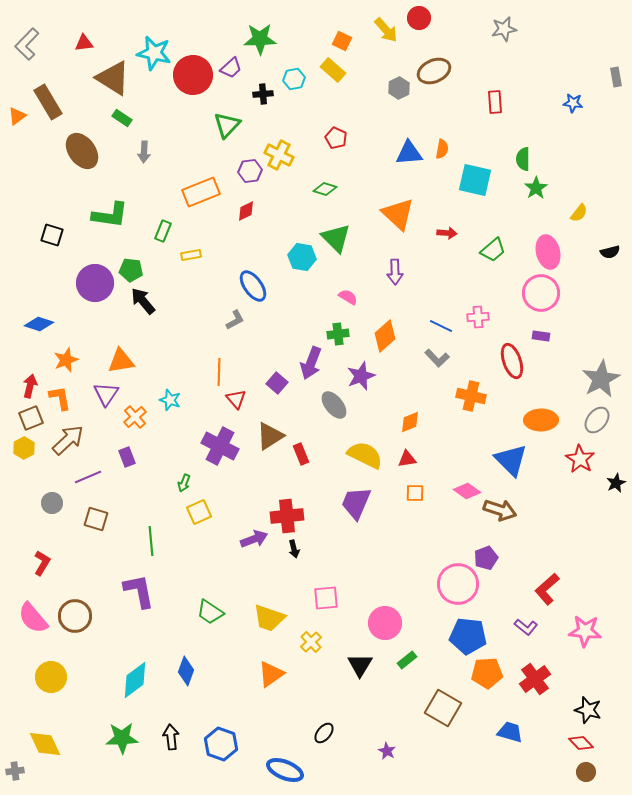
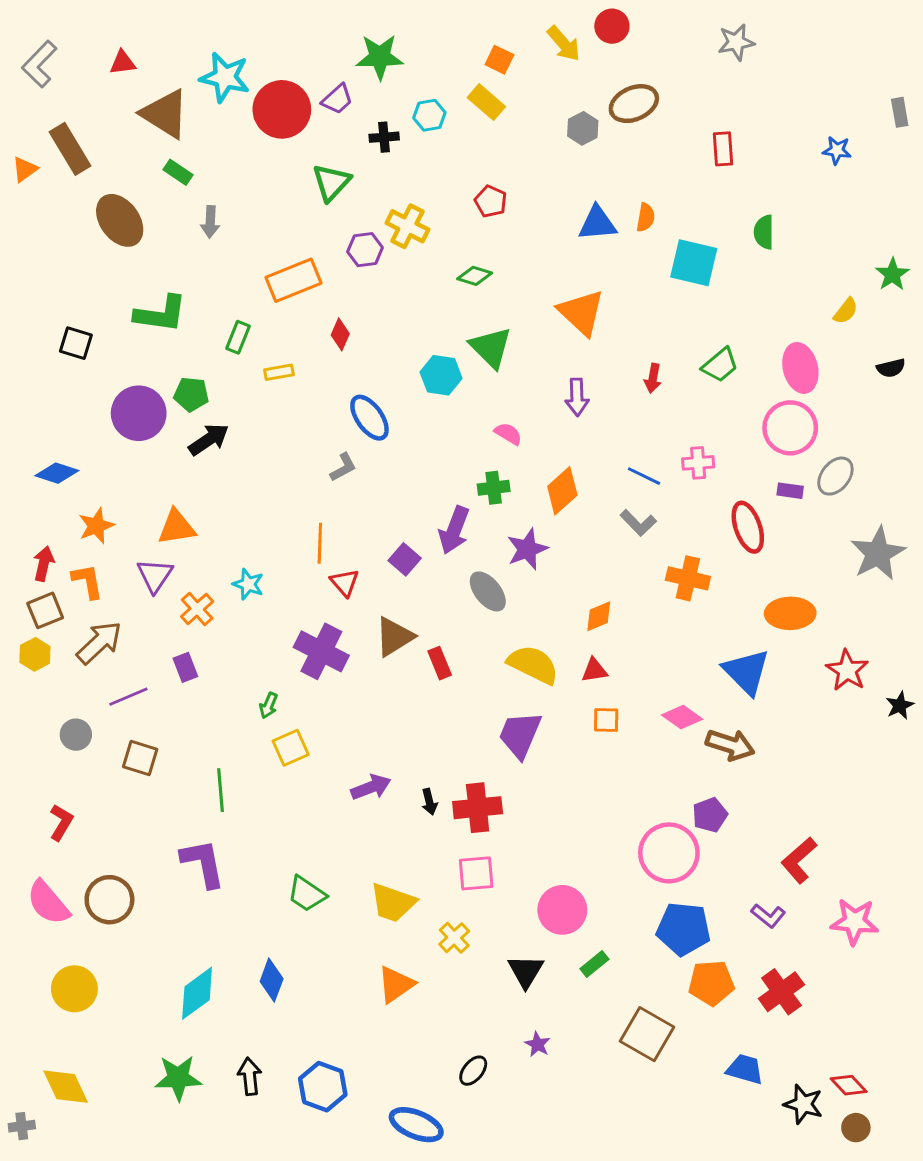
green star: (536, 188) -> (892, 274), moved
red diamond: (246, 211) -> (340, 334), moved, turned -40
red arrow: (447, 233) -> (653, 378), moved, turned 96
black arrow: (143, 301) -> (209, 440), turned 96
gray ellipse: (597, 420) -> (835, 476), moved
red cross: (287, 516) -> (478, 808), moved
black star: (588, 710) -> (803, 1104), moved
purple star: (387, 751) -> (537, 1044), moved

